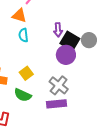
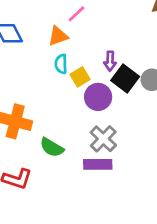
orange triangle: (19, 16) -> (58, 36), turned -42
purple circle: (66, 55) -> (98, 97), moved
yellow square: (26, 73) -> (80, 77), moved

